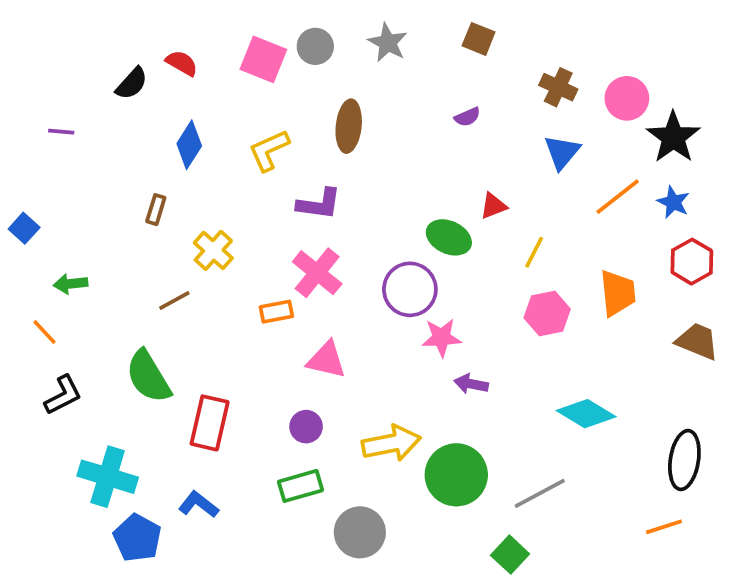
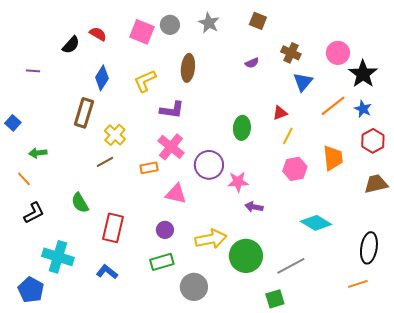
brown cross: (558, 87) -> (291, 53), moved
red triangle: (493, 206) -> (280, 113), moved
brown rectangle: (156, 210) -> (84, 113), size x1.8
green ellipse: (449, 237) -> (242, 128), turned 70
purple circle: (410, 289) -> (209, 165), moved
brown line: (174, 300) -> (105, 162), moved
brown trapezoid: (697, 341) -> (376, 184), turned -35
green semicircle: (148, 377) -> (80, 203), size x0.7
blue pentagon: (137, 538) -> (31, 290), moved
green square: (510, 555) -> (275, 299), turned 30

